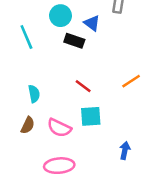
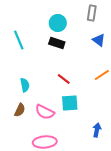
cyan circle: (60, 16) -> (58, 23), moved
blue triangle: (92, 23) -> (99, 40), moved

